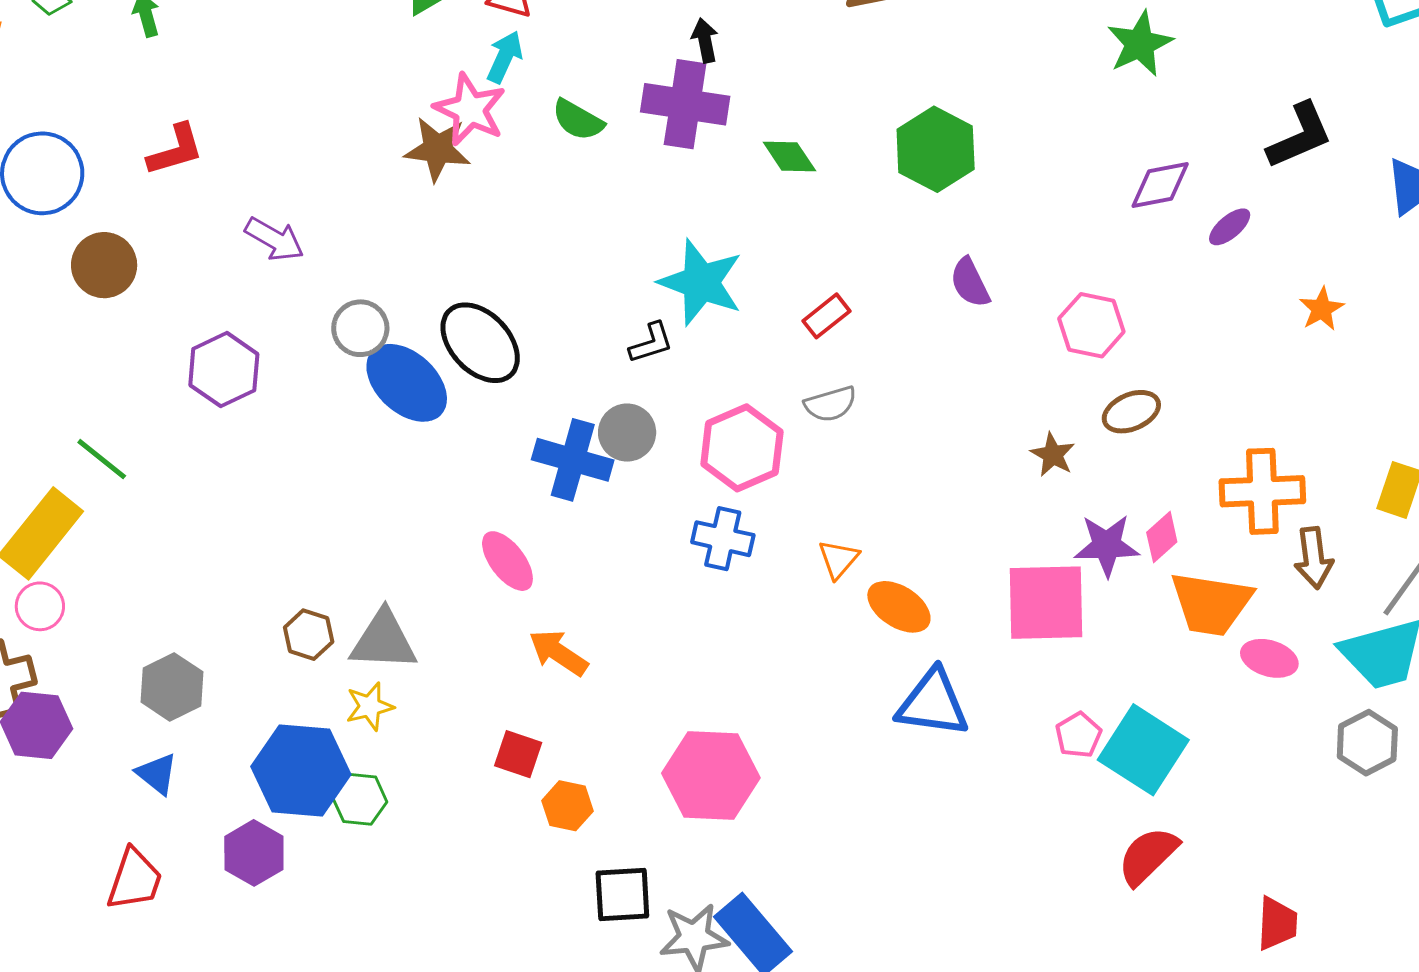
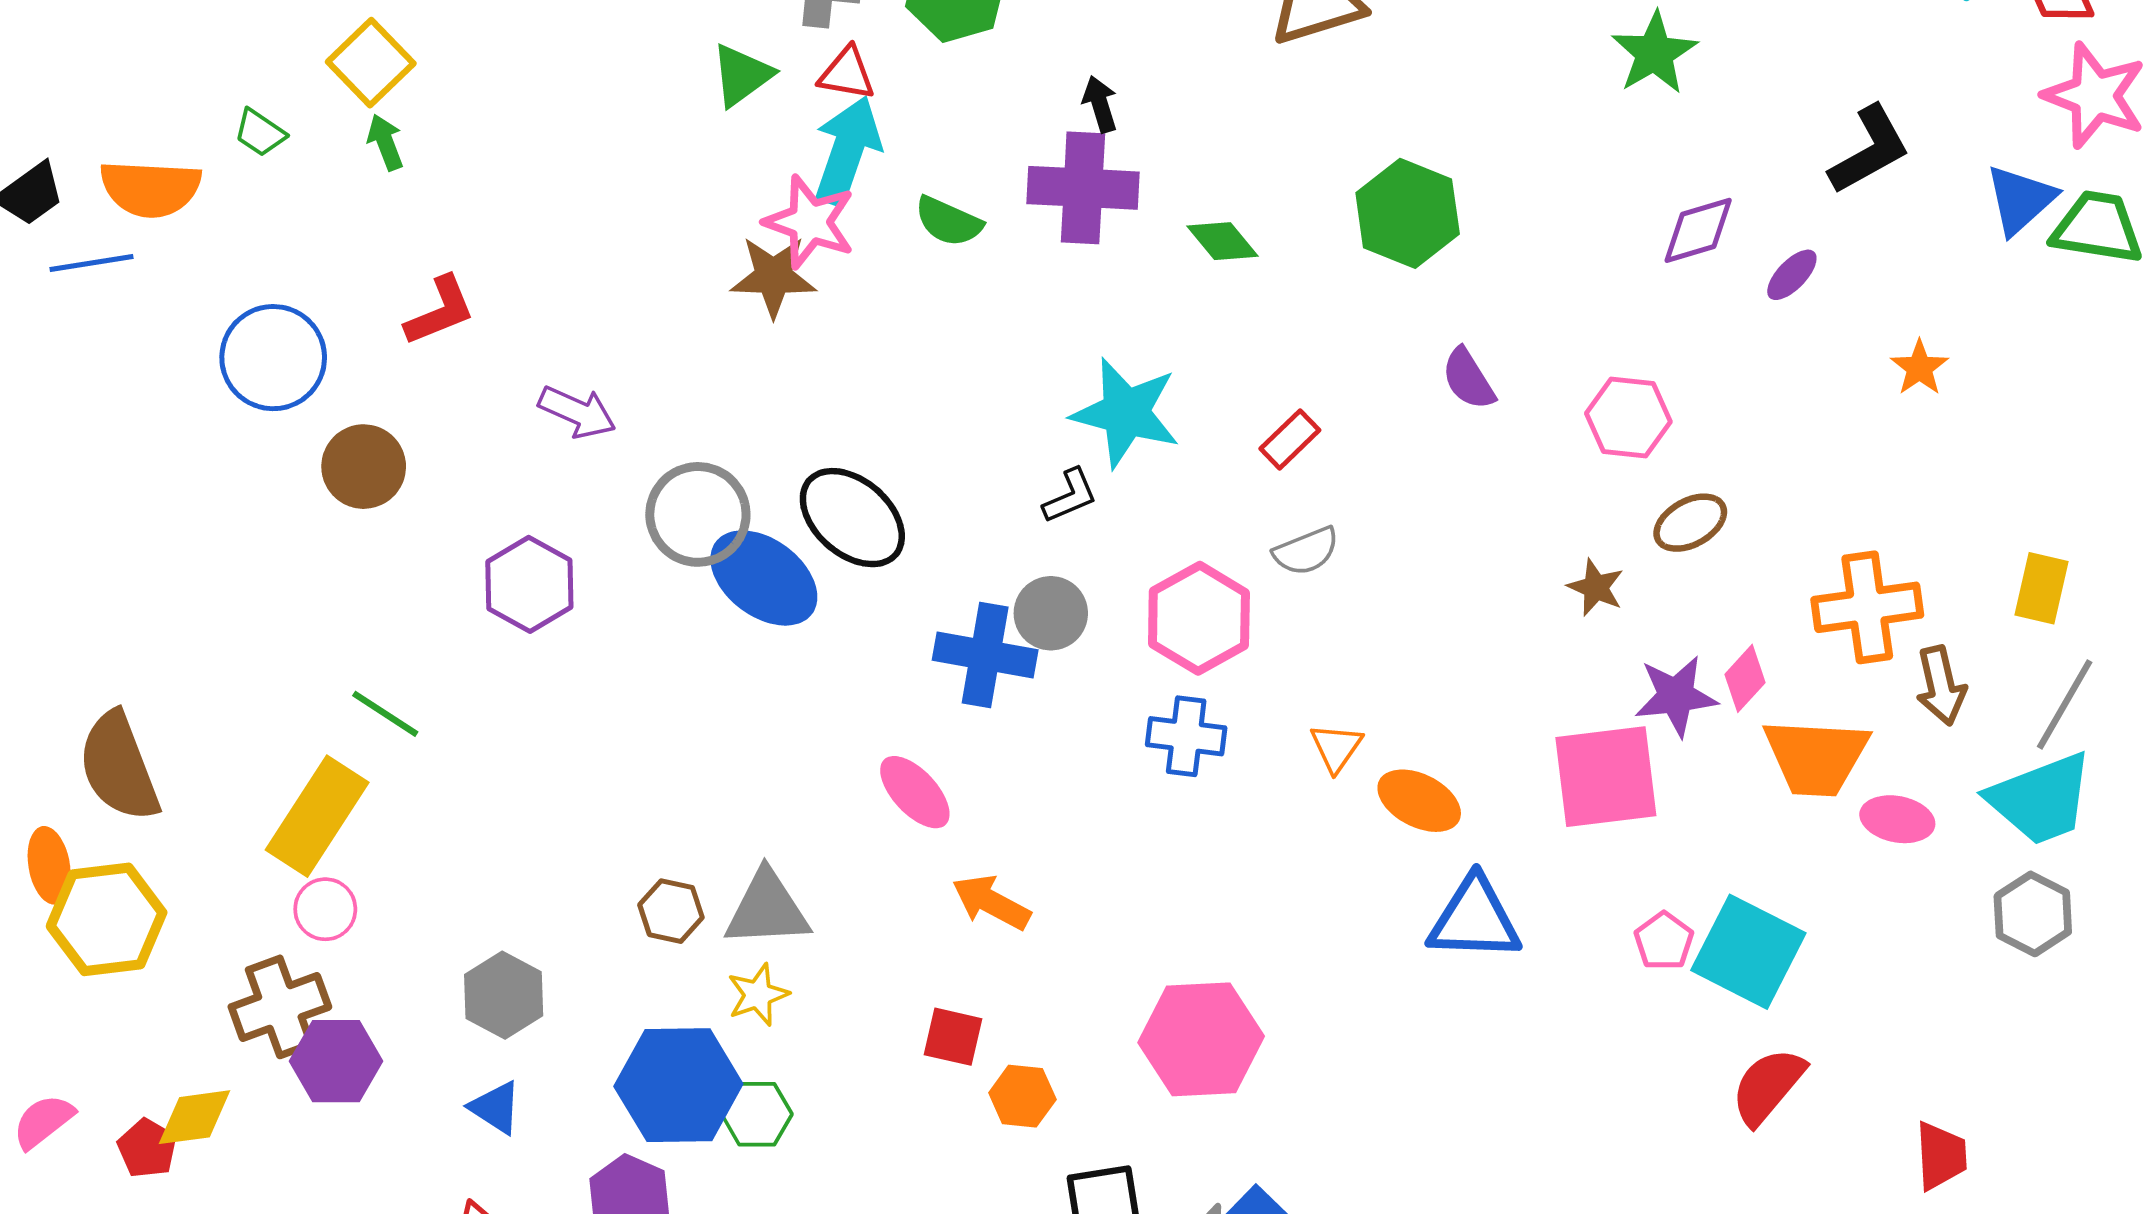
cyan arrow: (505, 57) -> (847, 151), size x1.6
gray circle: (360, 328) -> (698, 514), size x1.4

